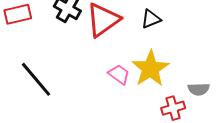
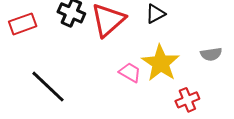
gray semicircle: (199, 89) -> (211, 54), moved

